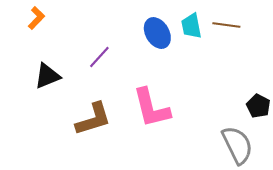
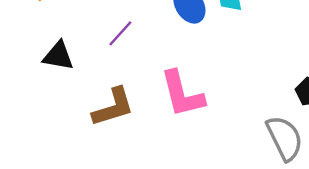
black triangle: (47, 76) -> (58, 56), turned 32

